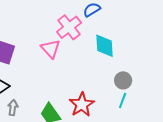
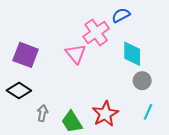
gray circle: (123, 80) -> (142, 81), moved
gray arrow: (13, 108) -> (42, 113), moved

